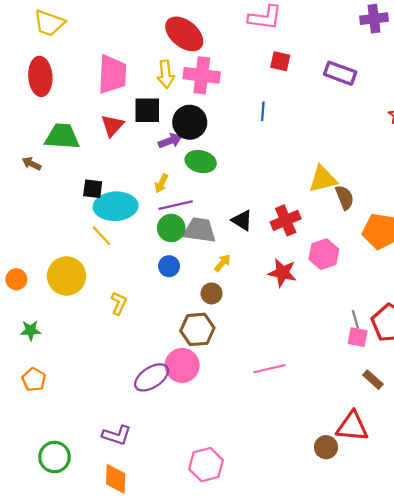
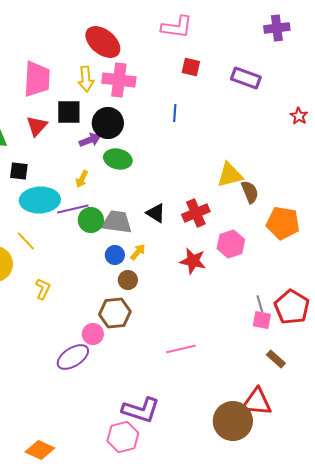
black square: (93, 189) -> (19, 171), moved
purple line: (176, 205) -> (73, 209), moved
yellow line: (101, 236) -> (26, 241), moved
blue circle: (169, 266) -> (115, 255), moved
pink circle: (182, 365) -> (93, 334), moved, size x0.7
purple L-shape: (117, 435) -> (141, 410), moved, size x1.4
brown circle: (326, 447) -> (233, 421), size x1.8
orange diamond: (116, 479) -> (40, 450), turned -68

